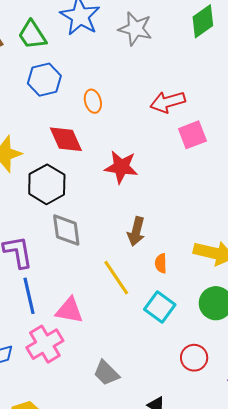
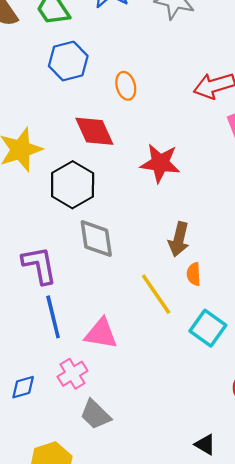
orange semicircle: (161, 263) -> (194, 274), moved
pink cross: (45, 344) -> (72, 374), size x0.7
gray trapezoid: (106, 373) -> (95, 415), moved

